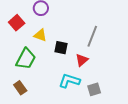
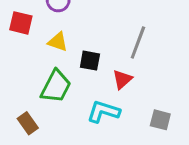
red square: (17, 23) -> (21, 23), turned -35
green trapezoid: (26, 59) -> (56, 86), moved
gray square: (94, 89) -> (160, 120), moved, turned 32

